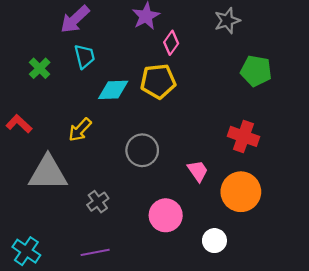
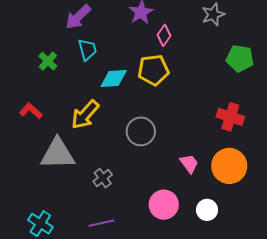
yellow arrow: (80, 130) -> (85, 115), size x1.4
pink trapezoid: (198, 171) -> (189, 164), moved
pink circle: (166, 215) -> (164, 205), moved

